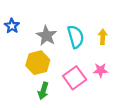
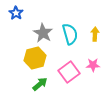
blue star: (12, 26) -> (16, 13), moved
green arrow: (43, 91) -> (40, 84), turned -147

